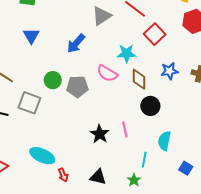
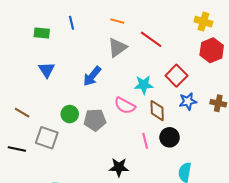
red square: (155, 34) -> (176, 76), moved
pink line: (125, 129) -> (145, 141), moved
black star: (100, 134) -> (119, 167), turned -30

